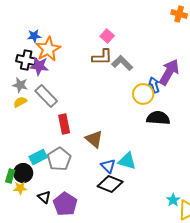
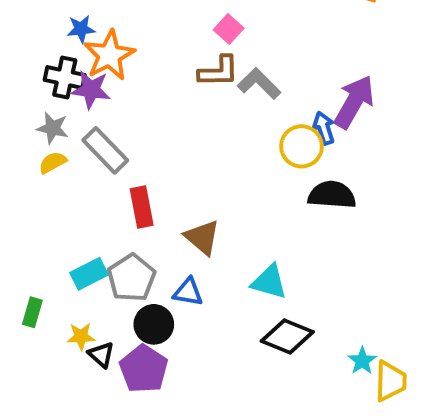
blue triangle: (108, 166) -> (188, 292), moved, turned -35
black circle: (23, 173) -> (154, 324), moved
black diamond: (110, 184) -> (287, 337), moved
yellow star: (20, 188) -> (81, 337), moved

